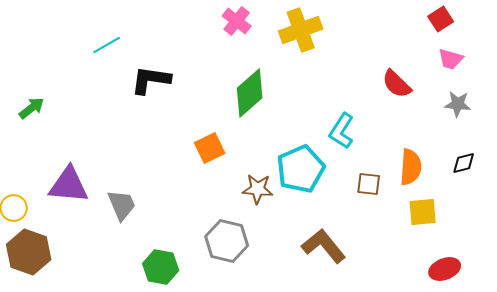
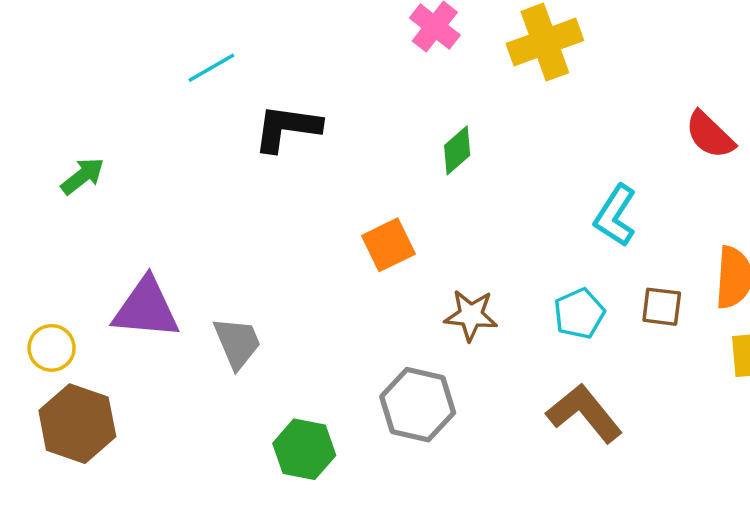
green diamond: (250, 93) -> (457, 150), size x0.6
cyan pentagon: (301, 169) -> (579, 314), moved, size x0.6

